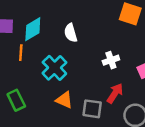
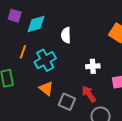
orange line: (21, 53) -> (23, 52), moved
red arrow: (115, 93) -> (89, 94), turned -84

